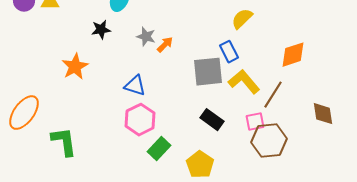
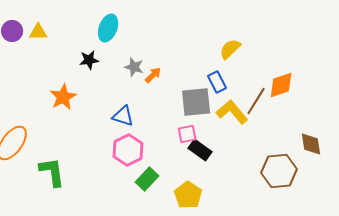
brown line: (273, 95) -> (256, 101), moved
pink square: (255, 122) -> (187, 134), moved
brown hexagon: (269, 141) -> (279, 171), moved

